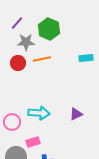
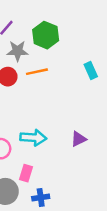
cyan rectangle: (86, 58) -> (91, 70), turned 72
pink rectangle: (33, 142) -> (26, 173), turned -56

